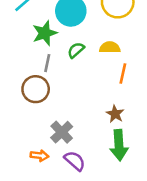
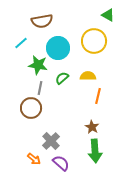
green star: (45, 33) -> (38, 65), turned 30
orange arrow: (40, 156) -> (34, 159), turned 32

